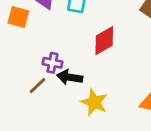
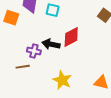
black arrow: (70, 77) -> (51, 44), moved
brown line: (38, 86) -> (23, 67), turned 32

